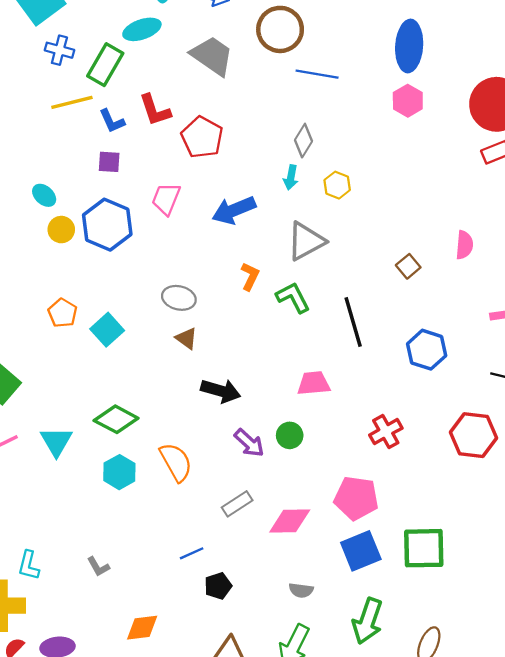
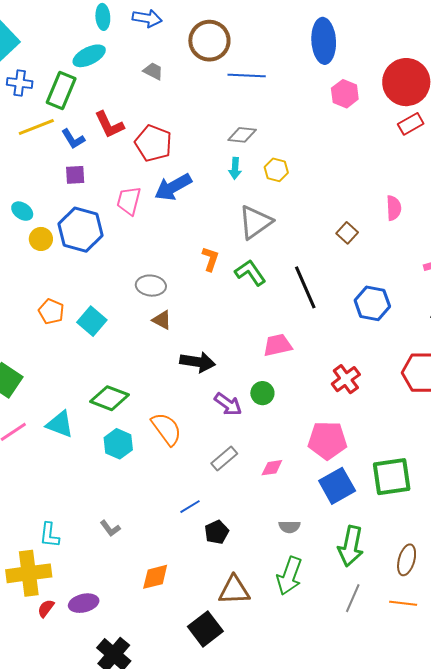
gray trapezoid: (212, 56) -> (153, 71), size x0.5
pink hexagon: (408, 101) -> (345, 94), moved
gray diamond: (304, 141) -> (242, 135), turned 72
blue arrow: (234, 210) -> (173, 187), moved
cyan triangle: (56, 442) -> (60, 424), turned -32
pink diamond: (290, 521) -> (272, 468), size x0.6

